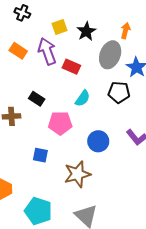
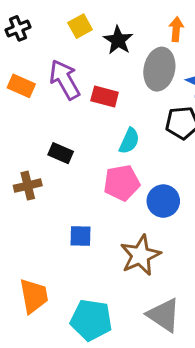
black cross: (22, 13) -> (18, 28), turned -35
yellow square: (60, 27) -> (80, 26), moved
pink pentagon: (60, 123) -> (122, 183), moved

